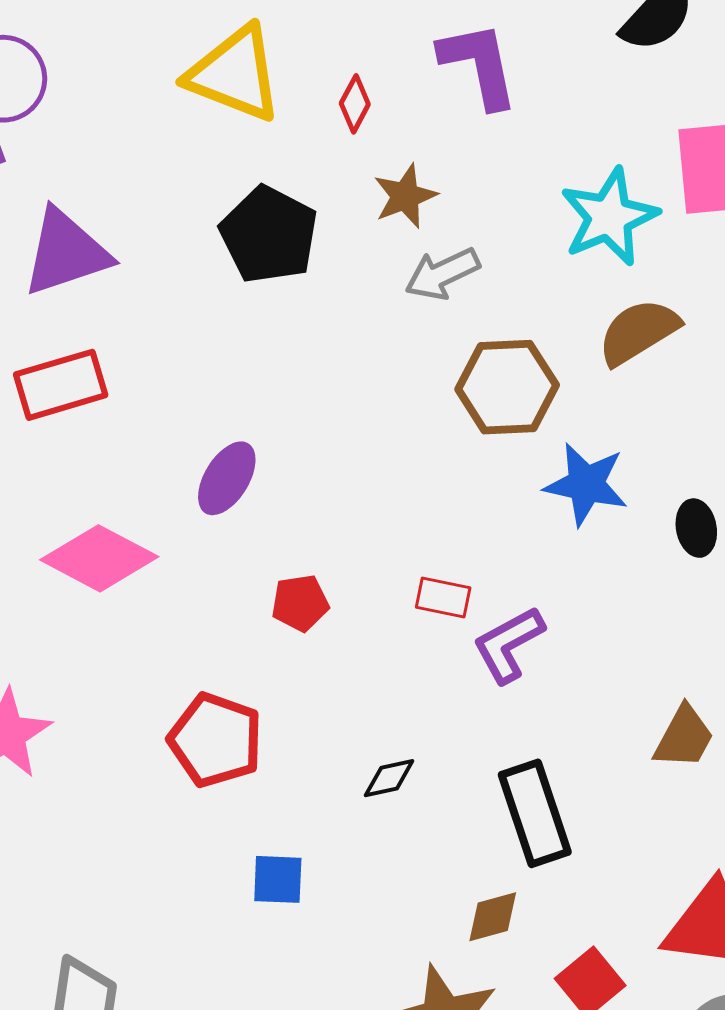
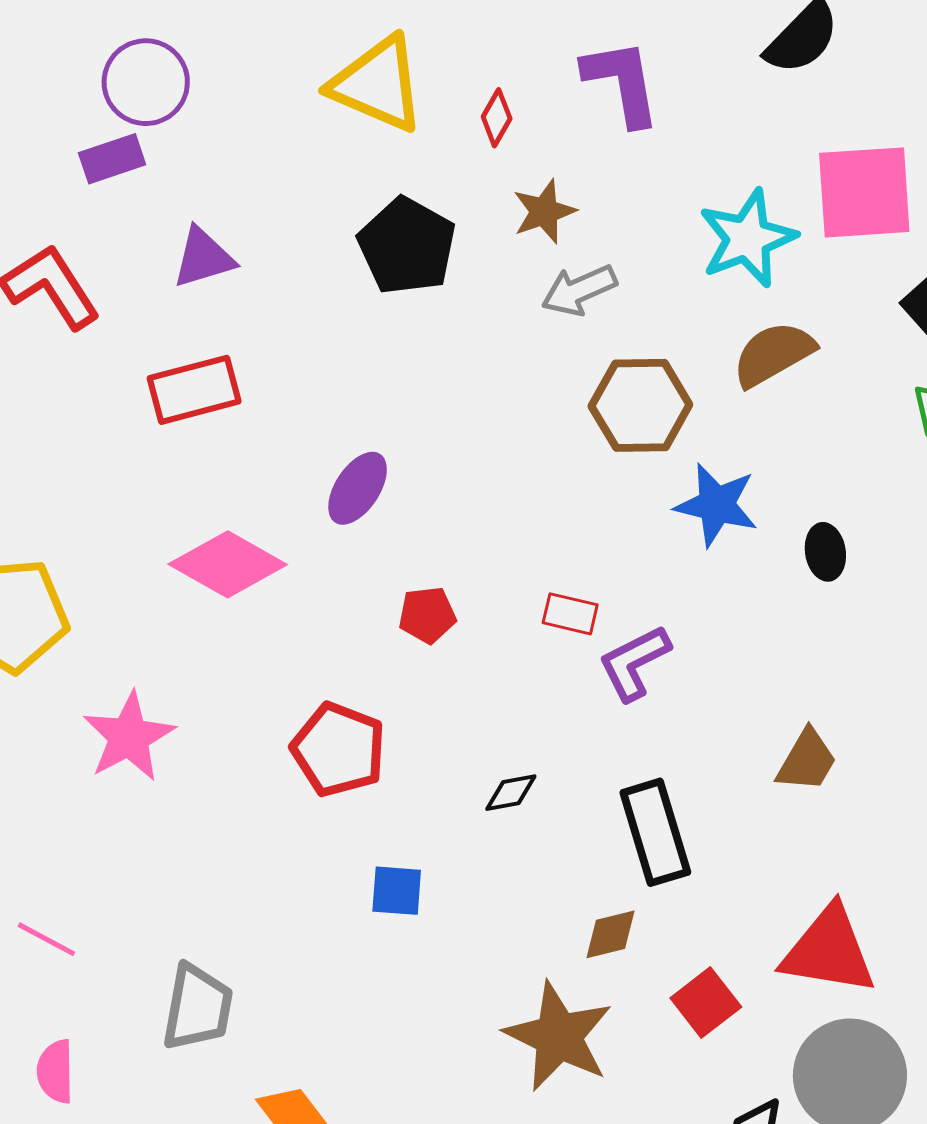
purple triangle: (66, 252) -> (203, 258), size x0.7

